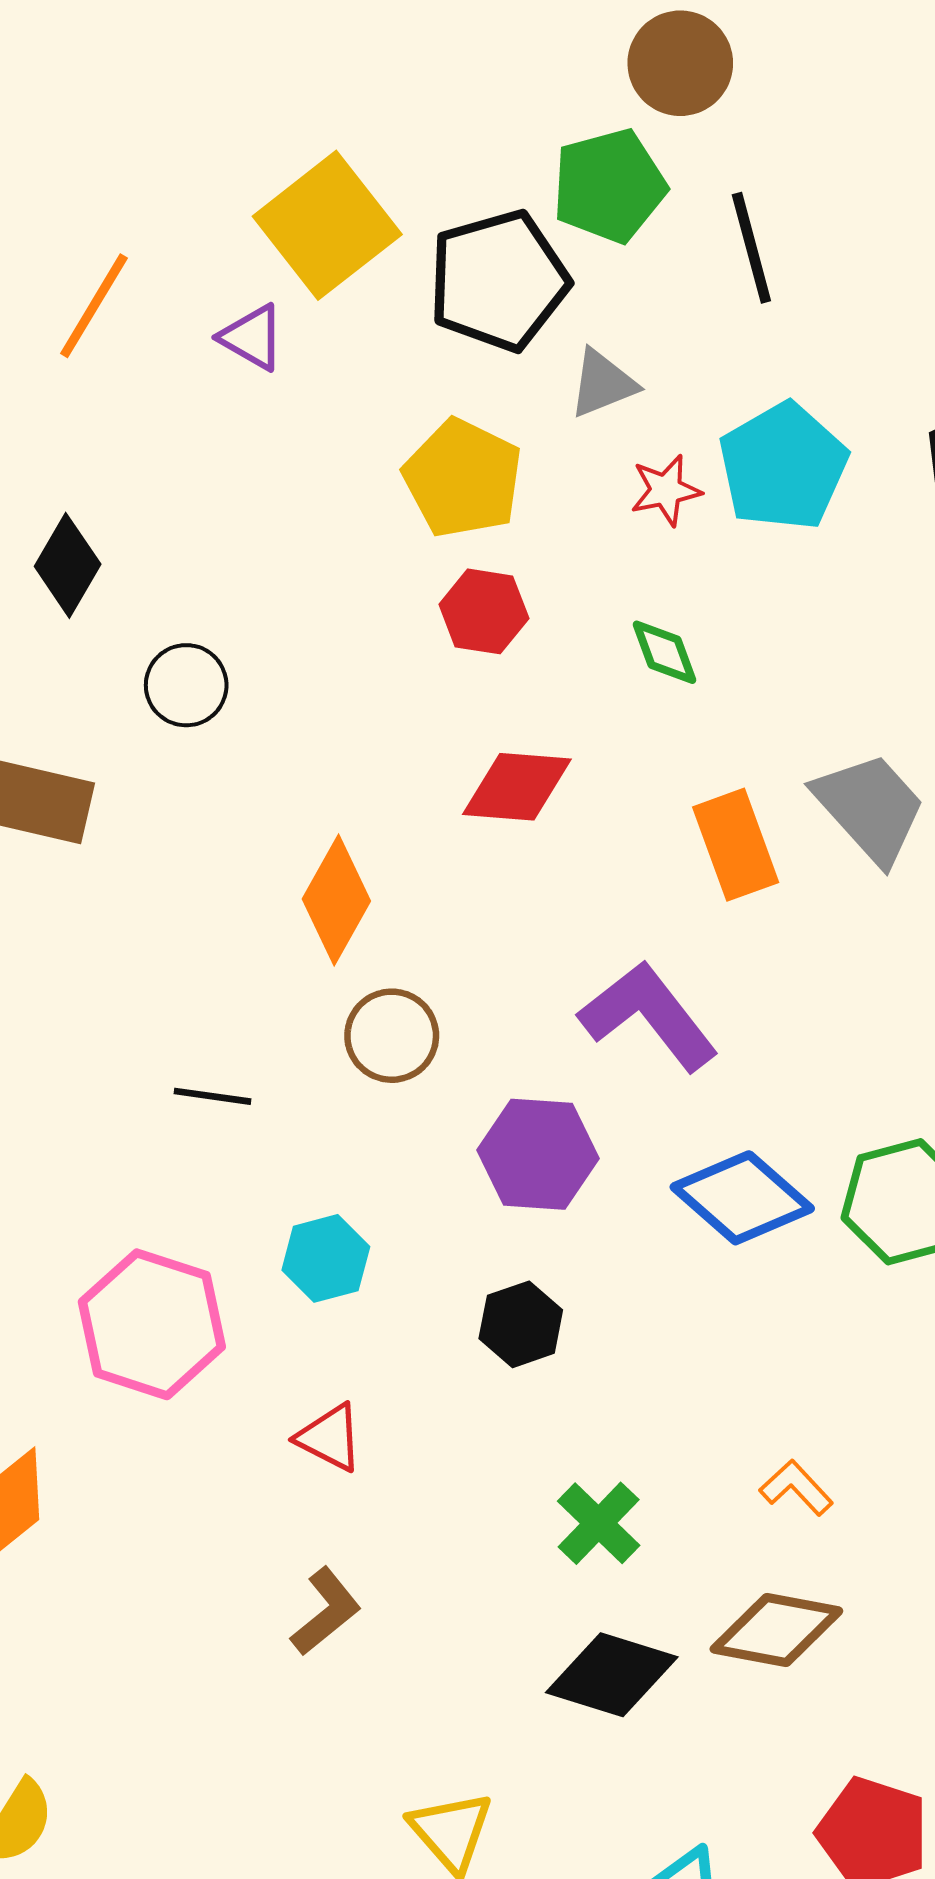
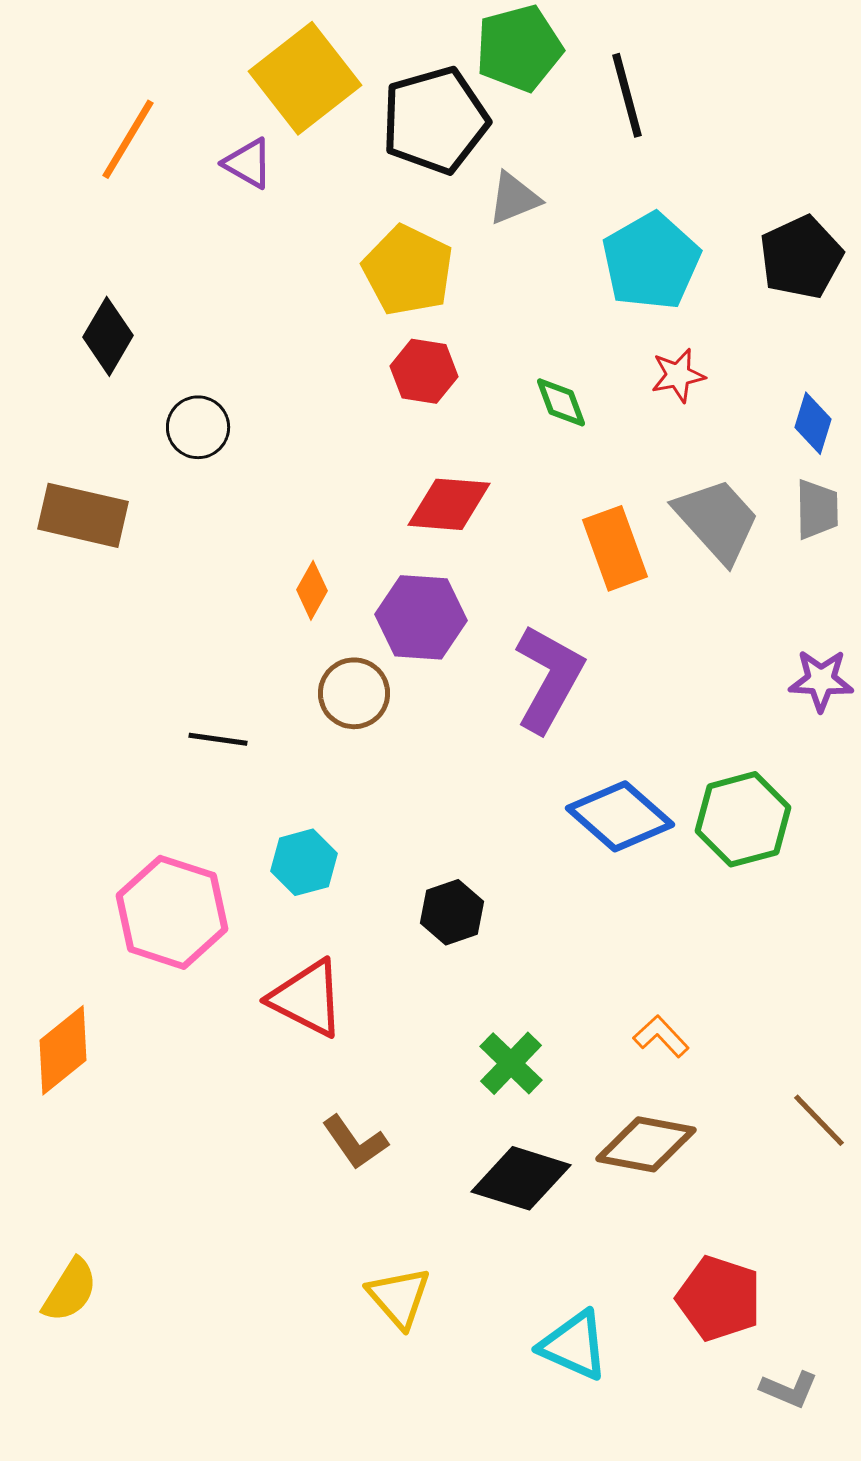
red star: (666, 490) -> (678, 375), moved
orange diamond: (336, 900) -> (312, 590), size x0.6
purple L-shape: (649, 1016) -> (549, 678), turned 67
purple hexagon: (538, 1154) -> (421, 617), moved
red triangle: (330, 1438) -> (307, 998), size x1.5
brown L-shape: (326, 1612) -> (355, 1142), moved, turned 94

